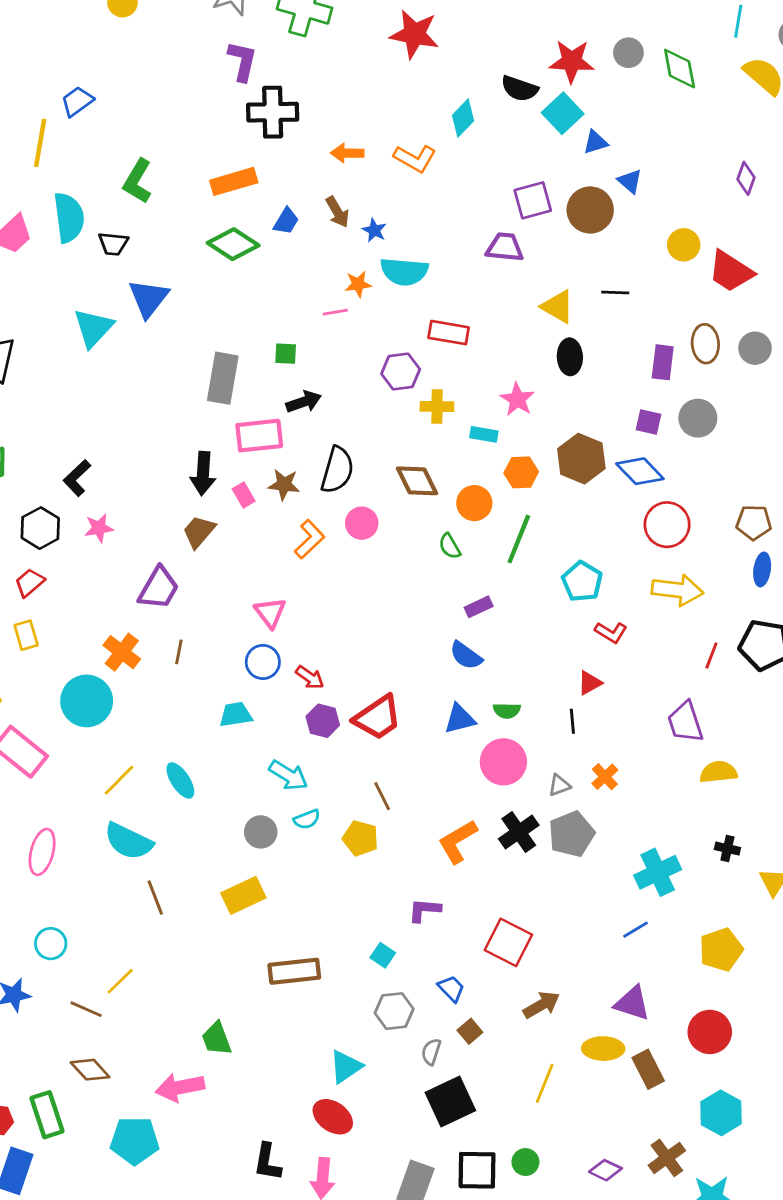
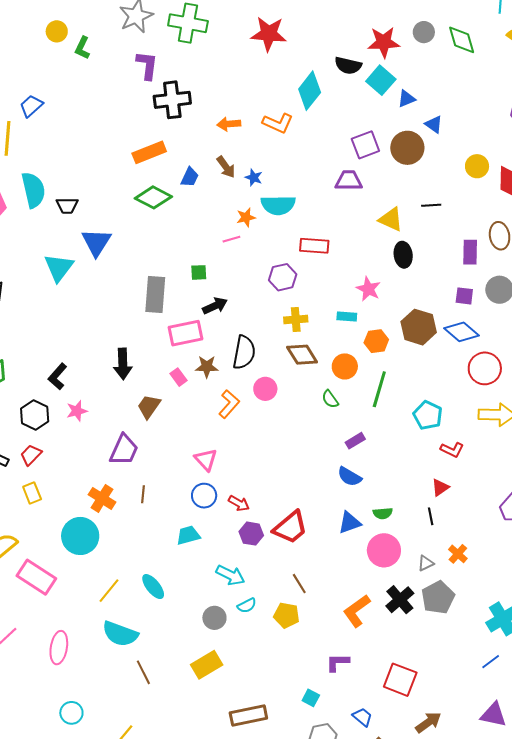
cyan diamond: (463, 118) -> (310, 91), size x1.4
green L-shape: (137, 181) -> (82, 48), moved, size x0.7
yellow cross: (437, 407) -> (296, 319), moved
black arrow: (203, 473) -> (123, 364), moved

